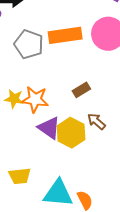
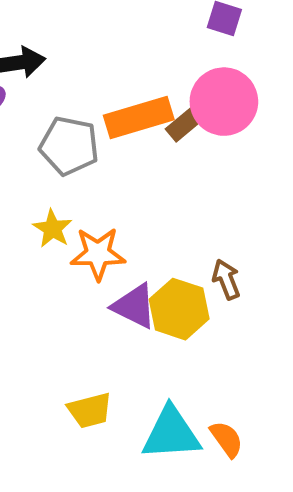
brown rectangle: (81, 90) -> (184, 124), moved
yellow star: (14, 99) -> (52, 229), moved, turned 30
brown arrow: (96, 121) -> (226, 279), turned 36

